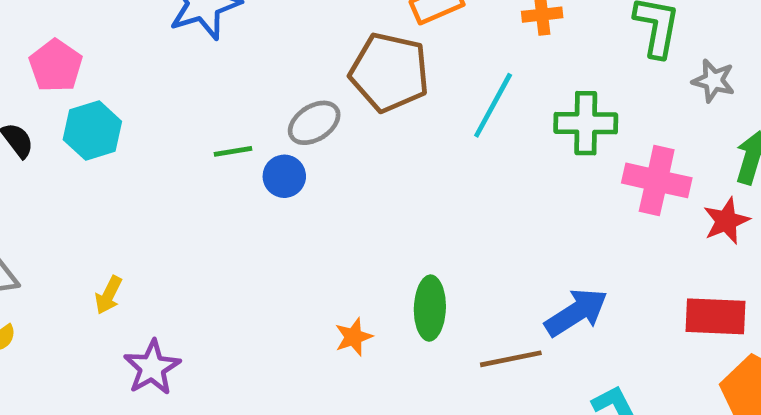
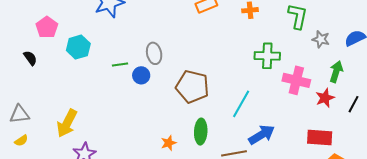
brown pentagon: (389, 72) -> (192, 87), moved
cyan line: (493, 105) -> (241, 104), moved
gray ellipse: (314, 123) -> (154, 53), turned -70
cyan hexagon: (92, 131) -> (78, 47), moved
yellow arrow: (109, 295) -> (67, 123), size x1.8

